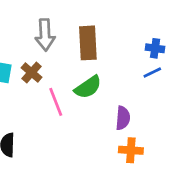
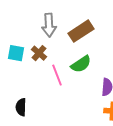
brown rectangle: (88, 43) -> (81, 31), turned 60

